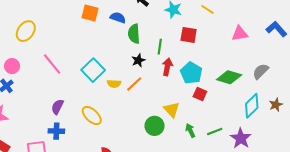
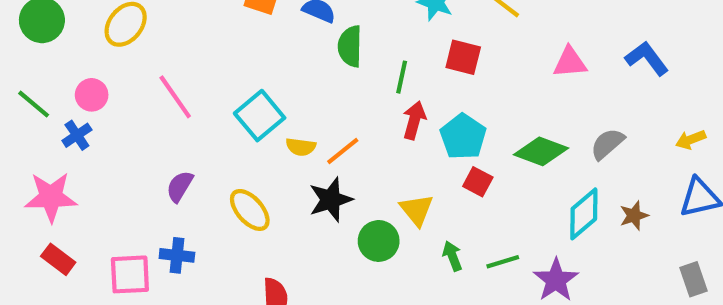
black star: (138, 60) -> (331, 200), moved, size x1.5
blue cross: (56, 131) -> (177, 255), moved

